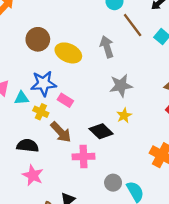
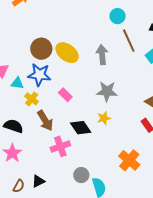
brown circle: (38, 39) -> (41, 49), moved
pink rectangle: (65, 100) -> (65, 95), moved
pink cross: (84, 157) -> (60, 146), turned -30

